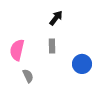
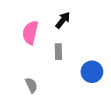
pink semicircle: (17, 50) -> (30, 33), moved

